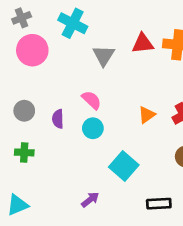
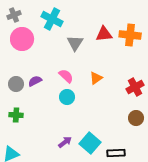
orange triangle: (147, 115) -> (96, 78), moved
purple semicircle: (58, 119) -> (35, 81), moved, turned 64
cyan square: (124, 166) -> (90, 143), moved
purple arrow: (90, 200) -> (65, 142), moved

